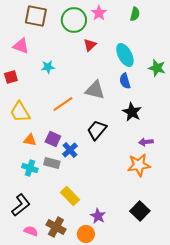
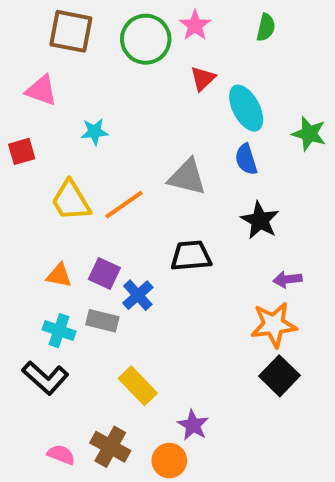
red triangle: (90, 45) -> (203, 79), moved
yellow trapezoid: (20, 112) -> (71, 201), moved
black trapezoid: (97, 130) -> (191, 256), turned 45
black L-shape: (21, 205) -> (45, 378), moved, turned 80
black square: (140, 211) -> (280, 376), moved

